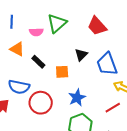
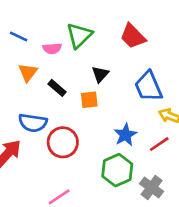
blue line: (12, 22) -> (19, 37), turned -64
orange triangle: (17, 49) -> (28, 72), turned 42
black triangle: (81, 55) -> (100, 74), moved
blue star: (77, 98) -> (125, 135), moved

